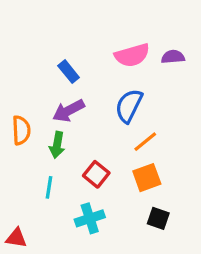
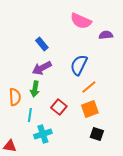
pink semicircle: (132, 55) -> (81, 21), moved, turned 40
orange semicircle: (21, 130) -> (15, 97), moved
cyan cross: (90, 218) -> (43, 134), moved

